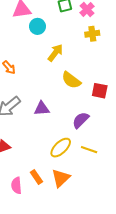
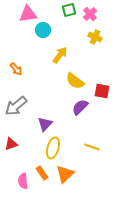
yellow cross: (92, 34) -> (95, 37), turned 32
purple triangle: (42, 109) -> (45, 124), moved, turned -42
purple semicircle: (81, 120) -> (80, 107), moved
yellow ellipse: (61, 148) -> (53, 148), moved, turned -30

